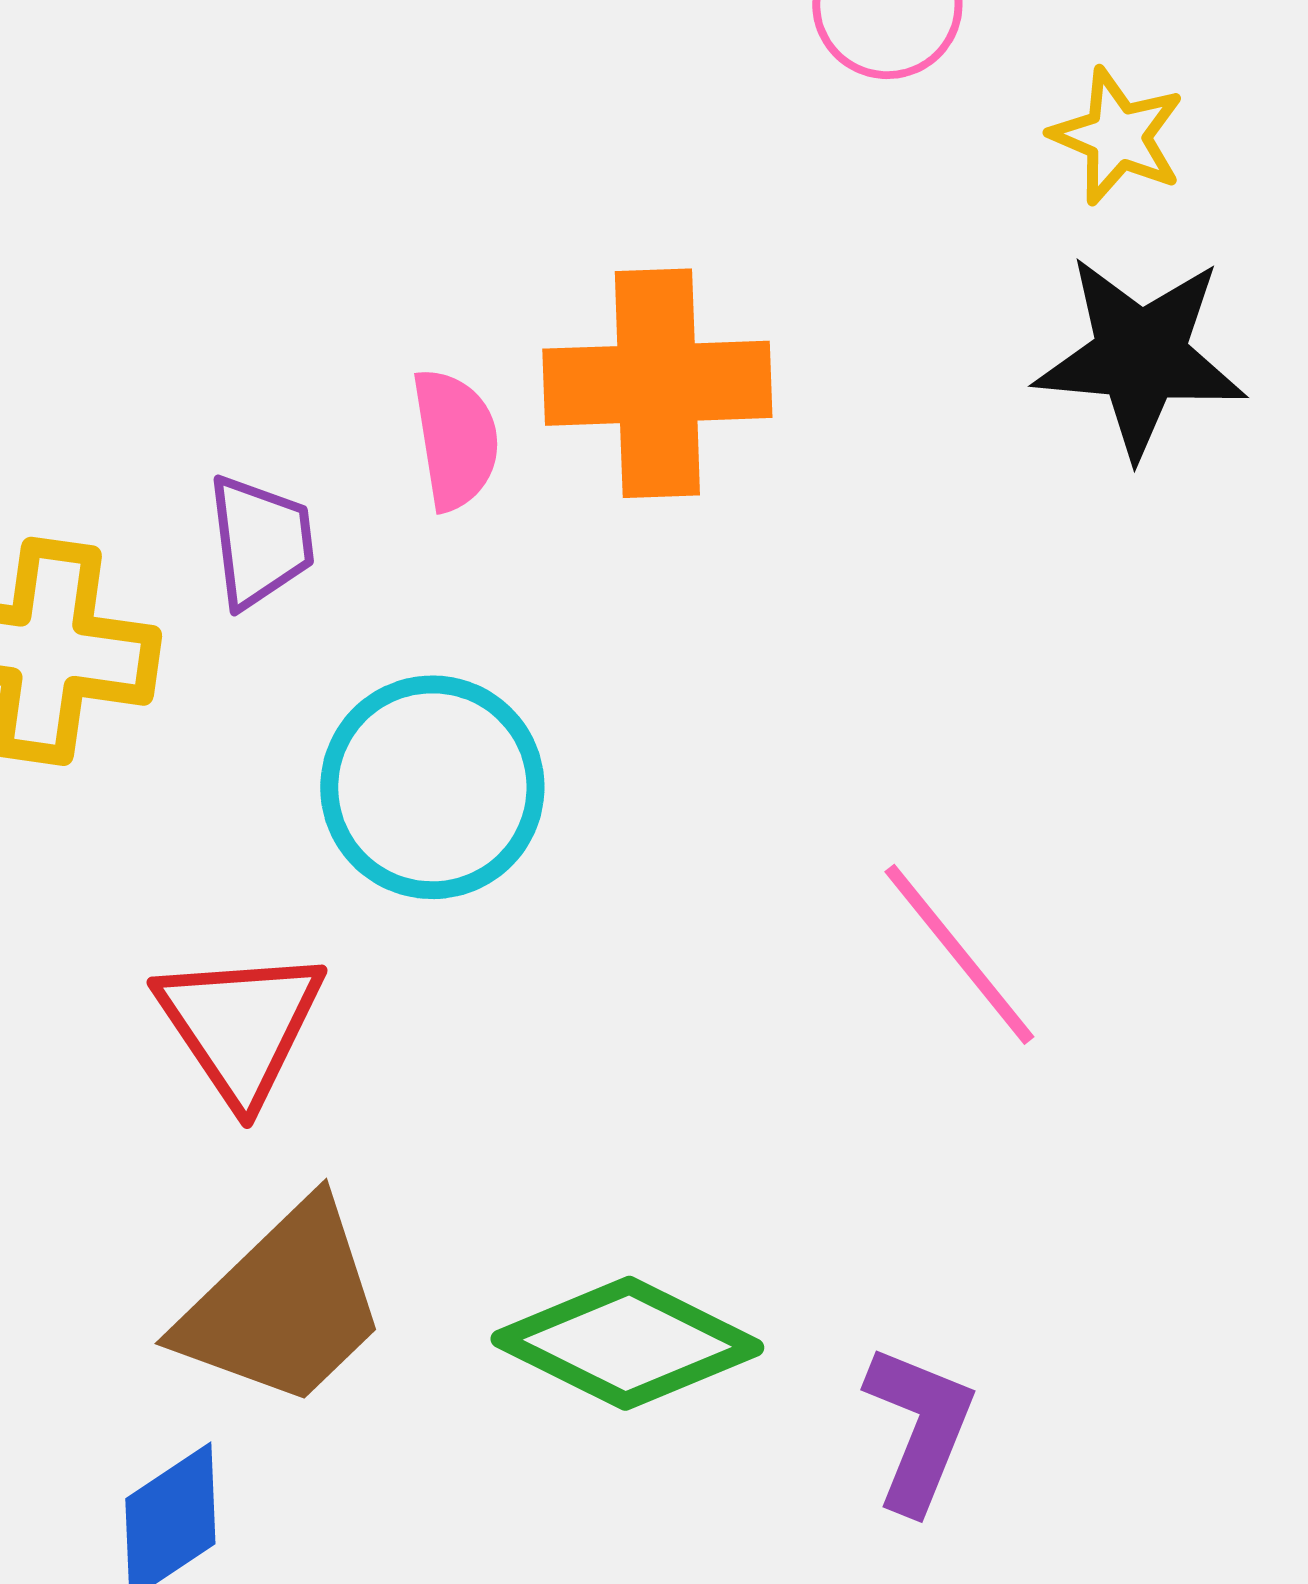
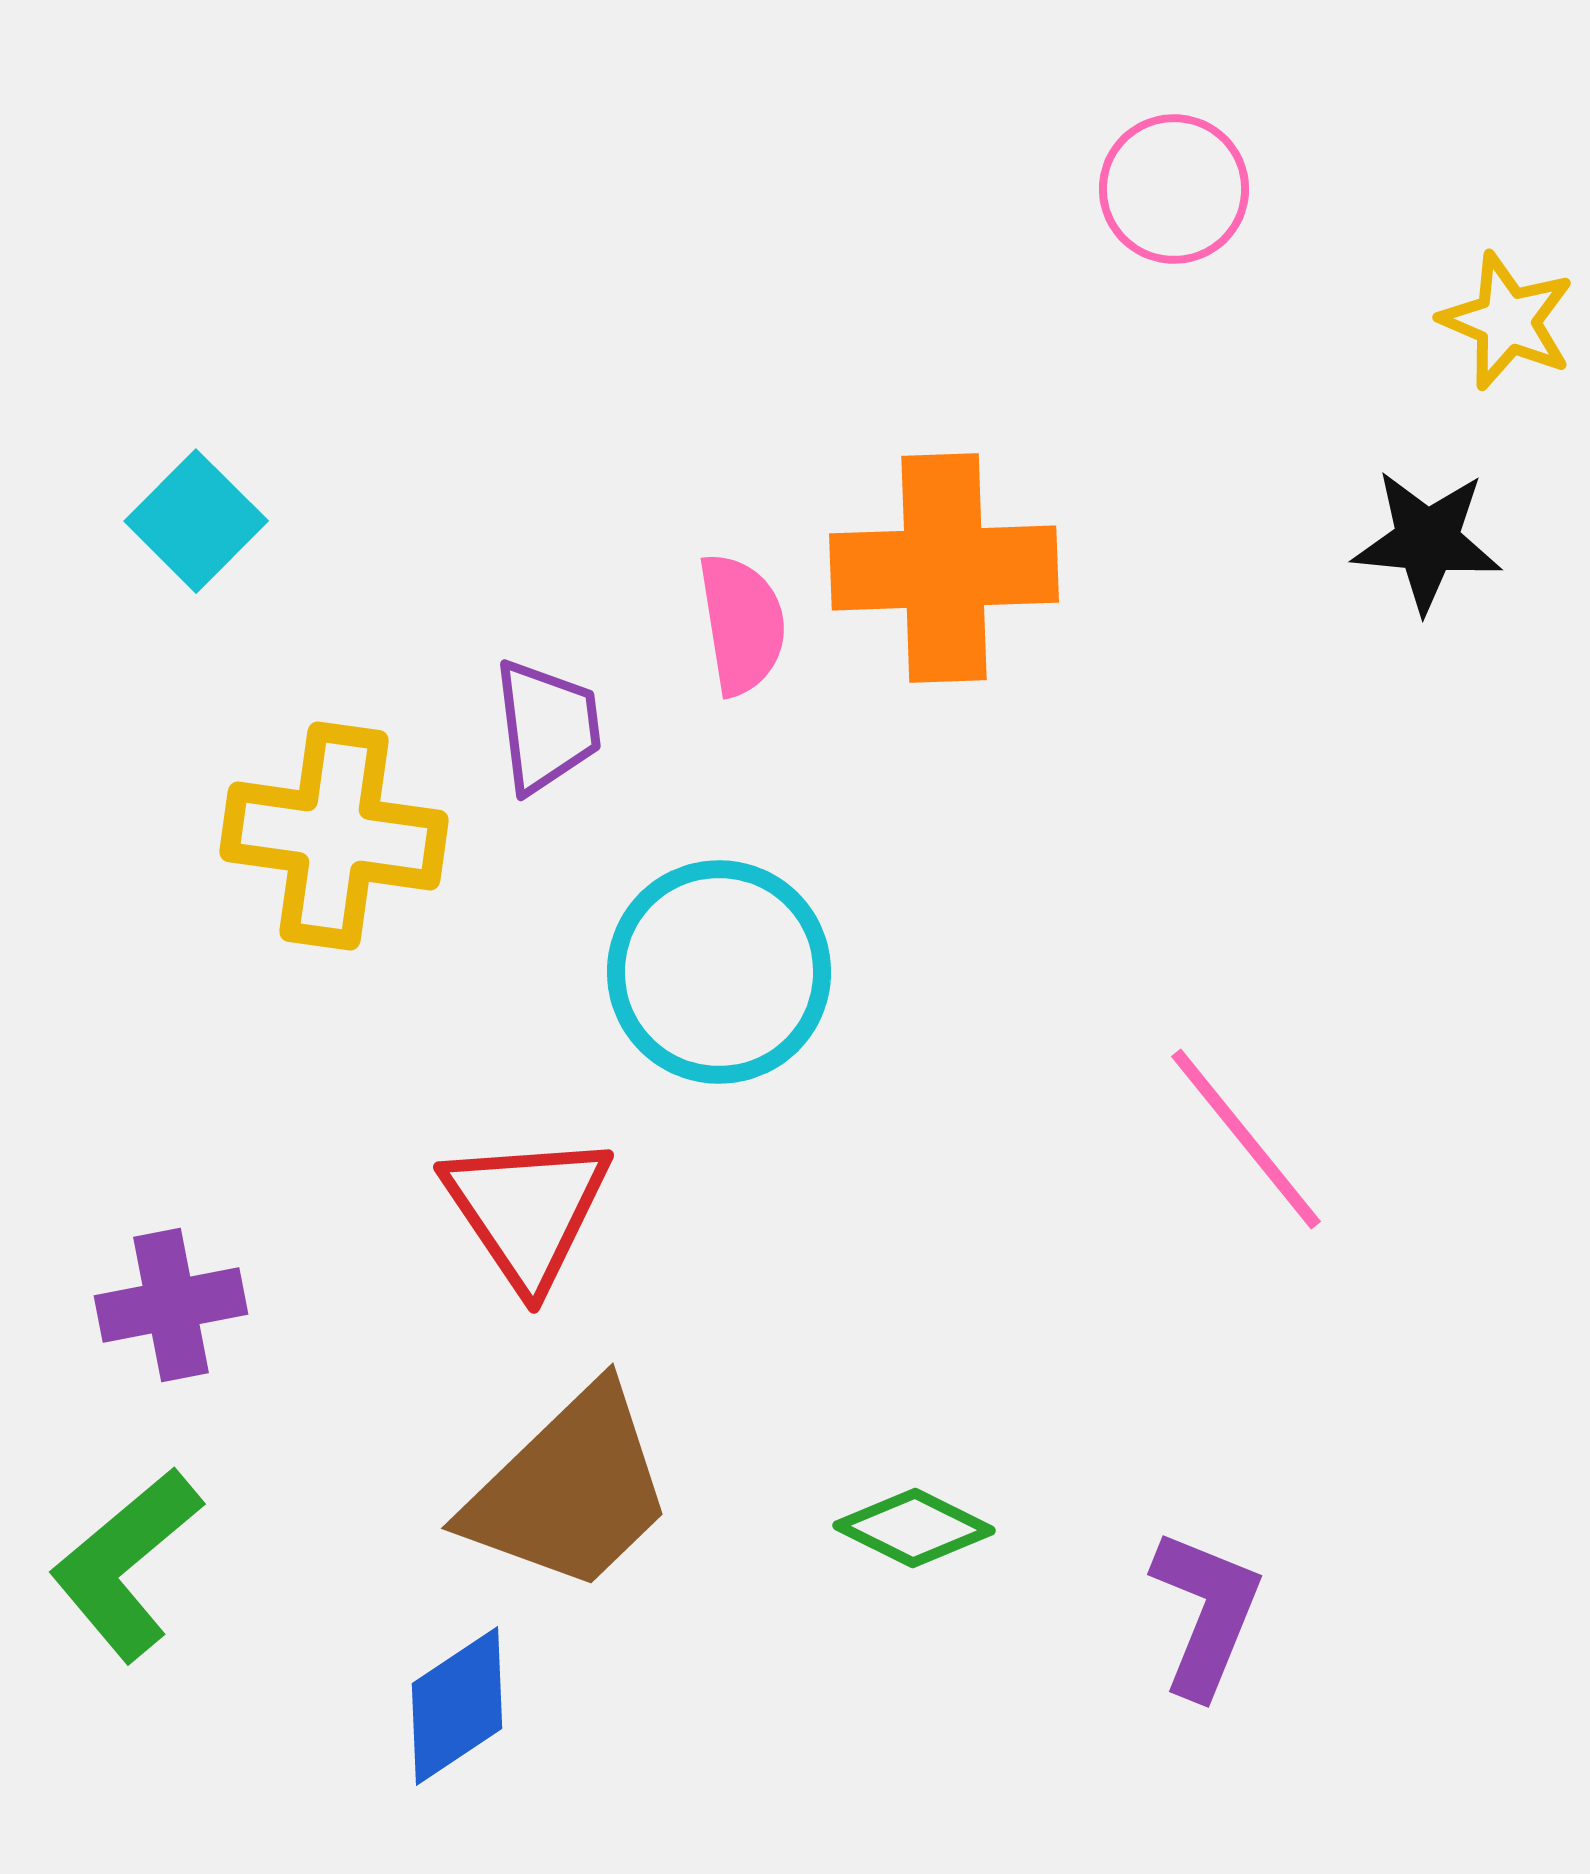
yellow star: (1117, 136) -> (1507, 321), moved
black star: (1140, 356) -> (1427, 541), size x0.7
green diamond: (627, 1343) -> (914, 1528), size x0.6

